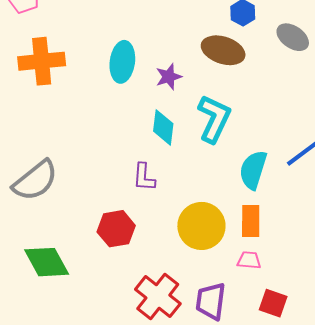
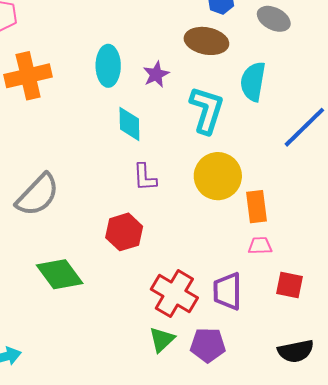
cyan diamond: (163, 127) -> (129, 124), moved
cyan semicircle: (253, 170) -> (253, 82), moved
yellow circle: (201, 226) -> (218, 176), moved

